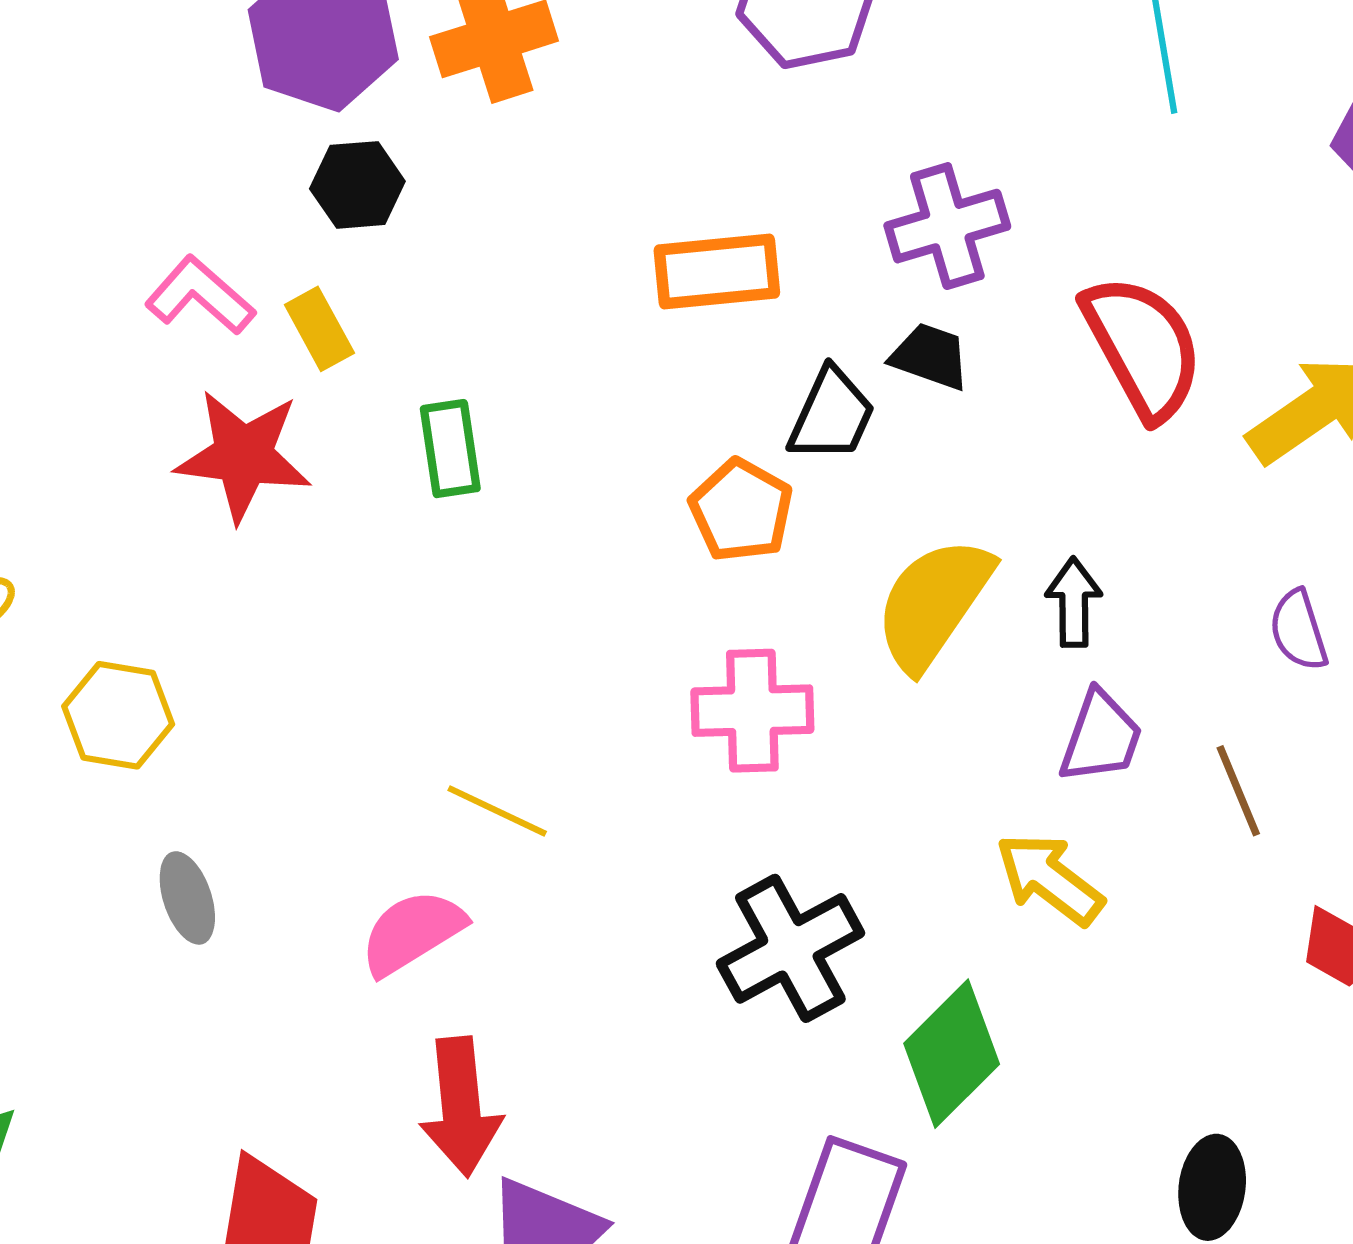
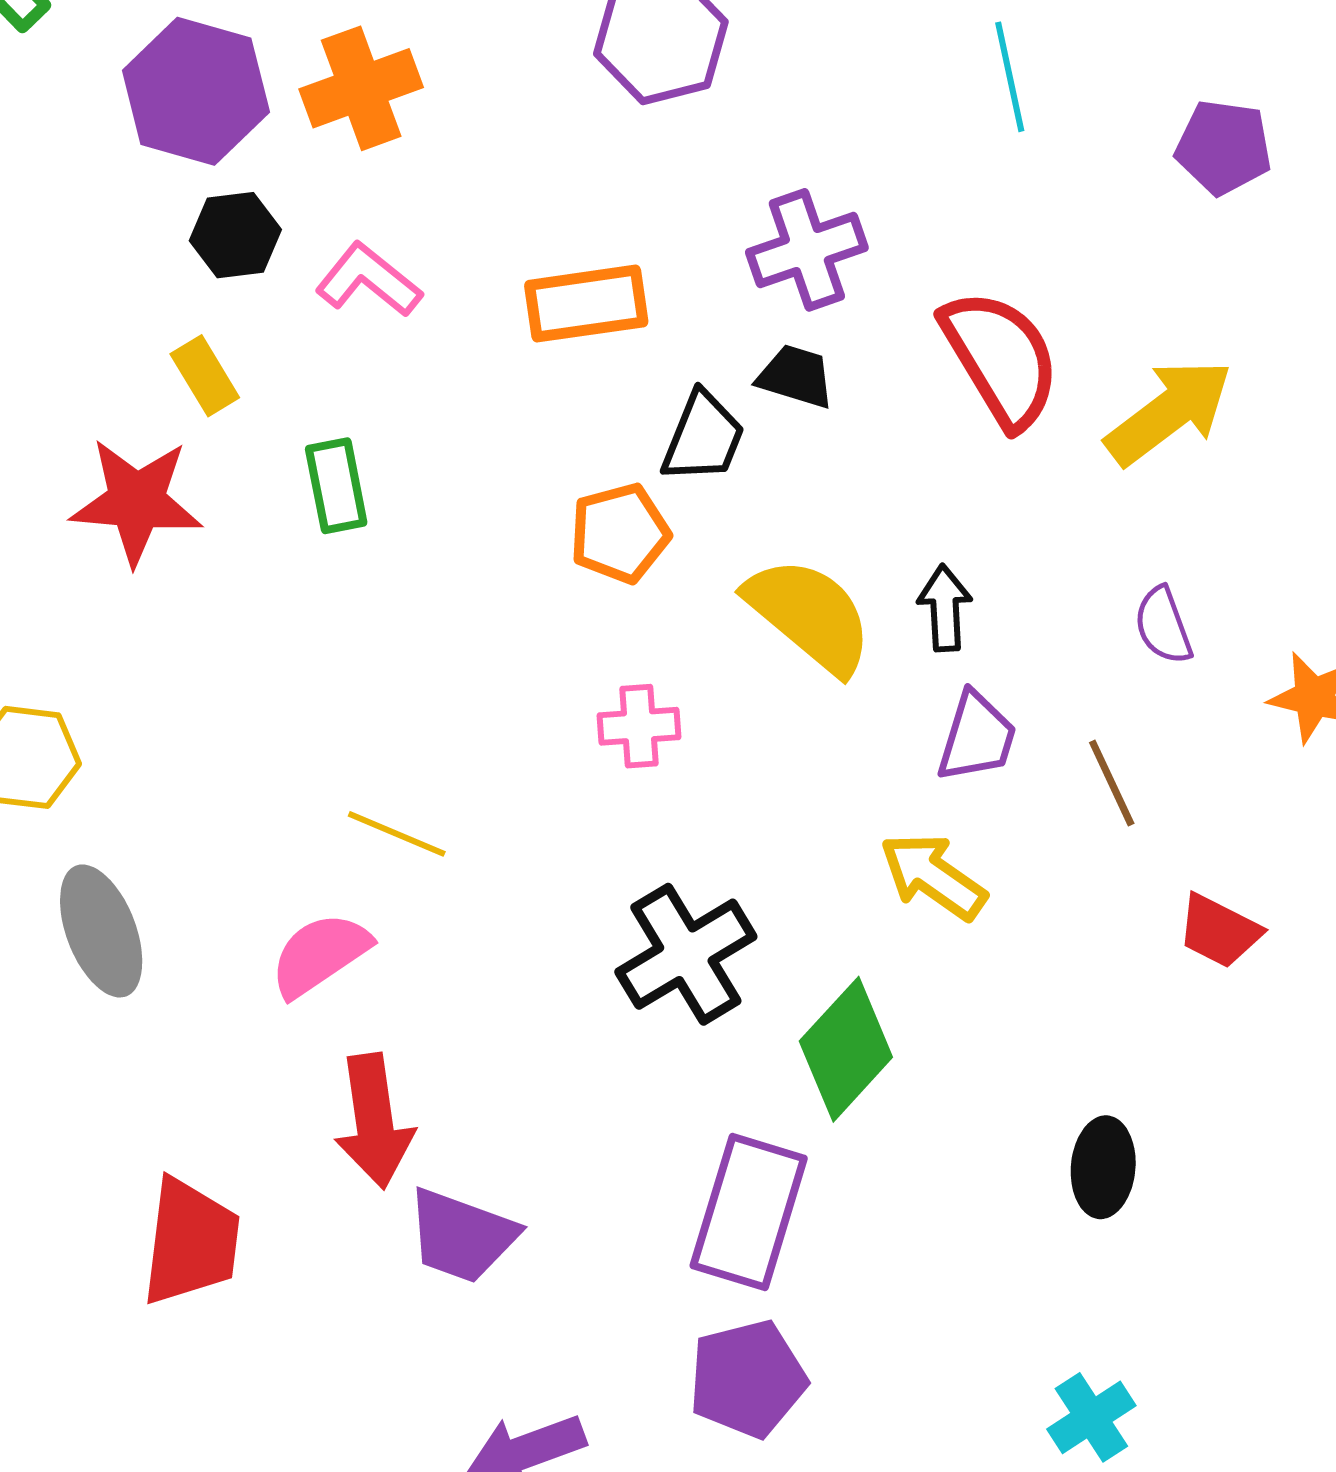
pink L-shape: (200, 296) -> (368, 280), moved
orange pentagon: (741, 510) -> (620, 533), turned 30
yellow semicircle: (933, 604) -> (809, 615), turned 98
pink cross: (752, 711) -> (639, 726), size x0.7
gray ellipse: (187, 898) -> (101, 931), size x1.5

